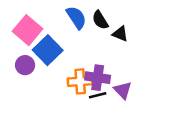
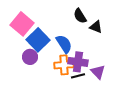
blue semicircle: (76, 18) -> (64, 44), moved
purple circle: (25, 65) -> (30, 57), moved

